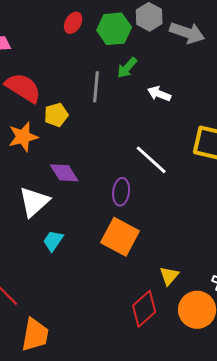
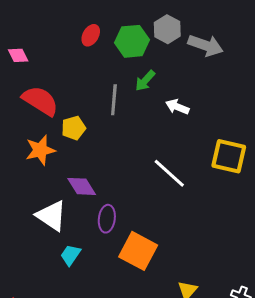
purple ellipse: (121, 192) -> (107, 219), moved
white triangle: (34, 202) -> (51, 216), turned -44

